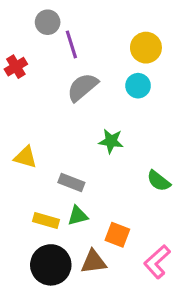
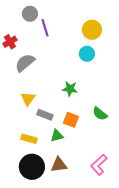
gray semicircle: (82, 87) -> (25, 63), moved
yellow triangle: (25, 157) -> (28, 99), moved, turned 49
green triangle: (78, 216) -> (57, 136), moved
orange square: (117, 235) -> (71, 120), moved

